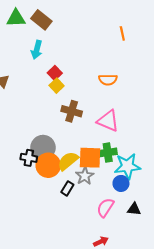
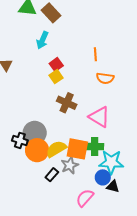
orange line: (122, 33) -> (95, 54), moved
black triangle: (134, 209) -> (113, 186), moved

